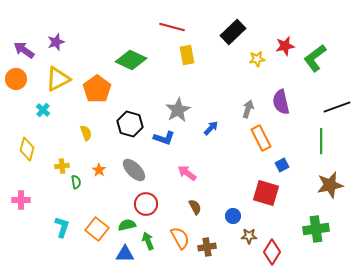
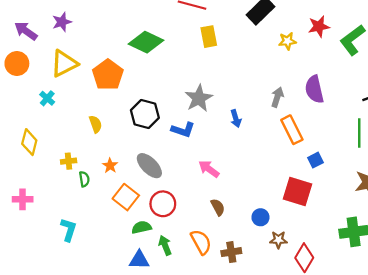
blue arrow: (211, 128) -> (236, 118), turned 119
orange square: (97, 229) -> (126, 197), moved

